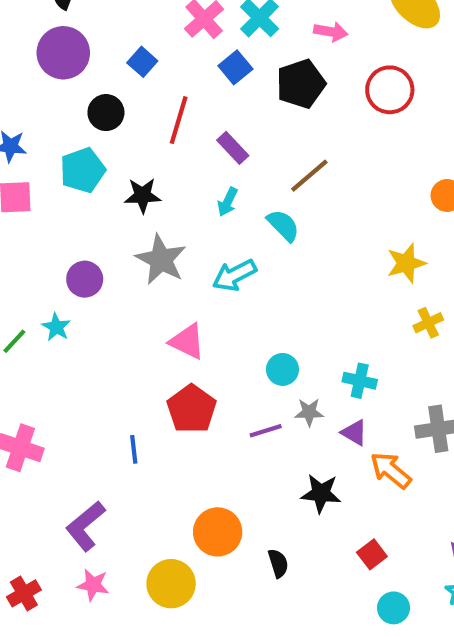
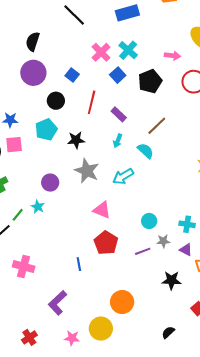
pink arrow: (331, 32) -> (172, 56), moved
black semicircle: (278, 563) -> (168, 332), moved, turned -112
pink star: (93, 585) -> (72, 338), moved

